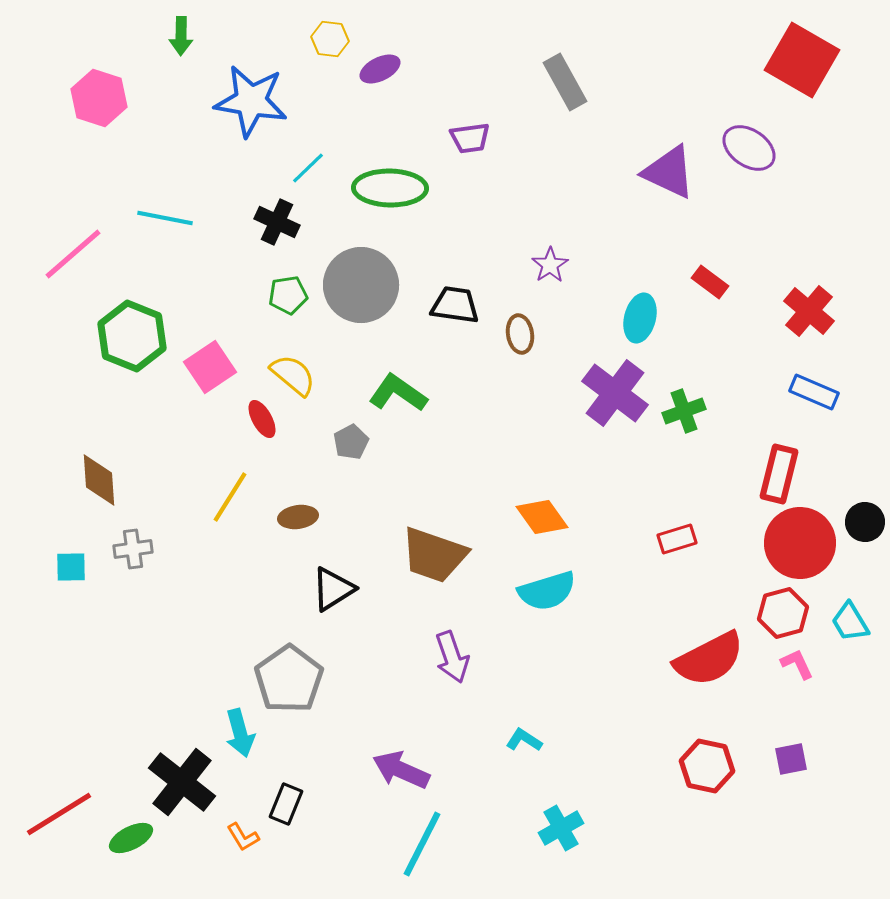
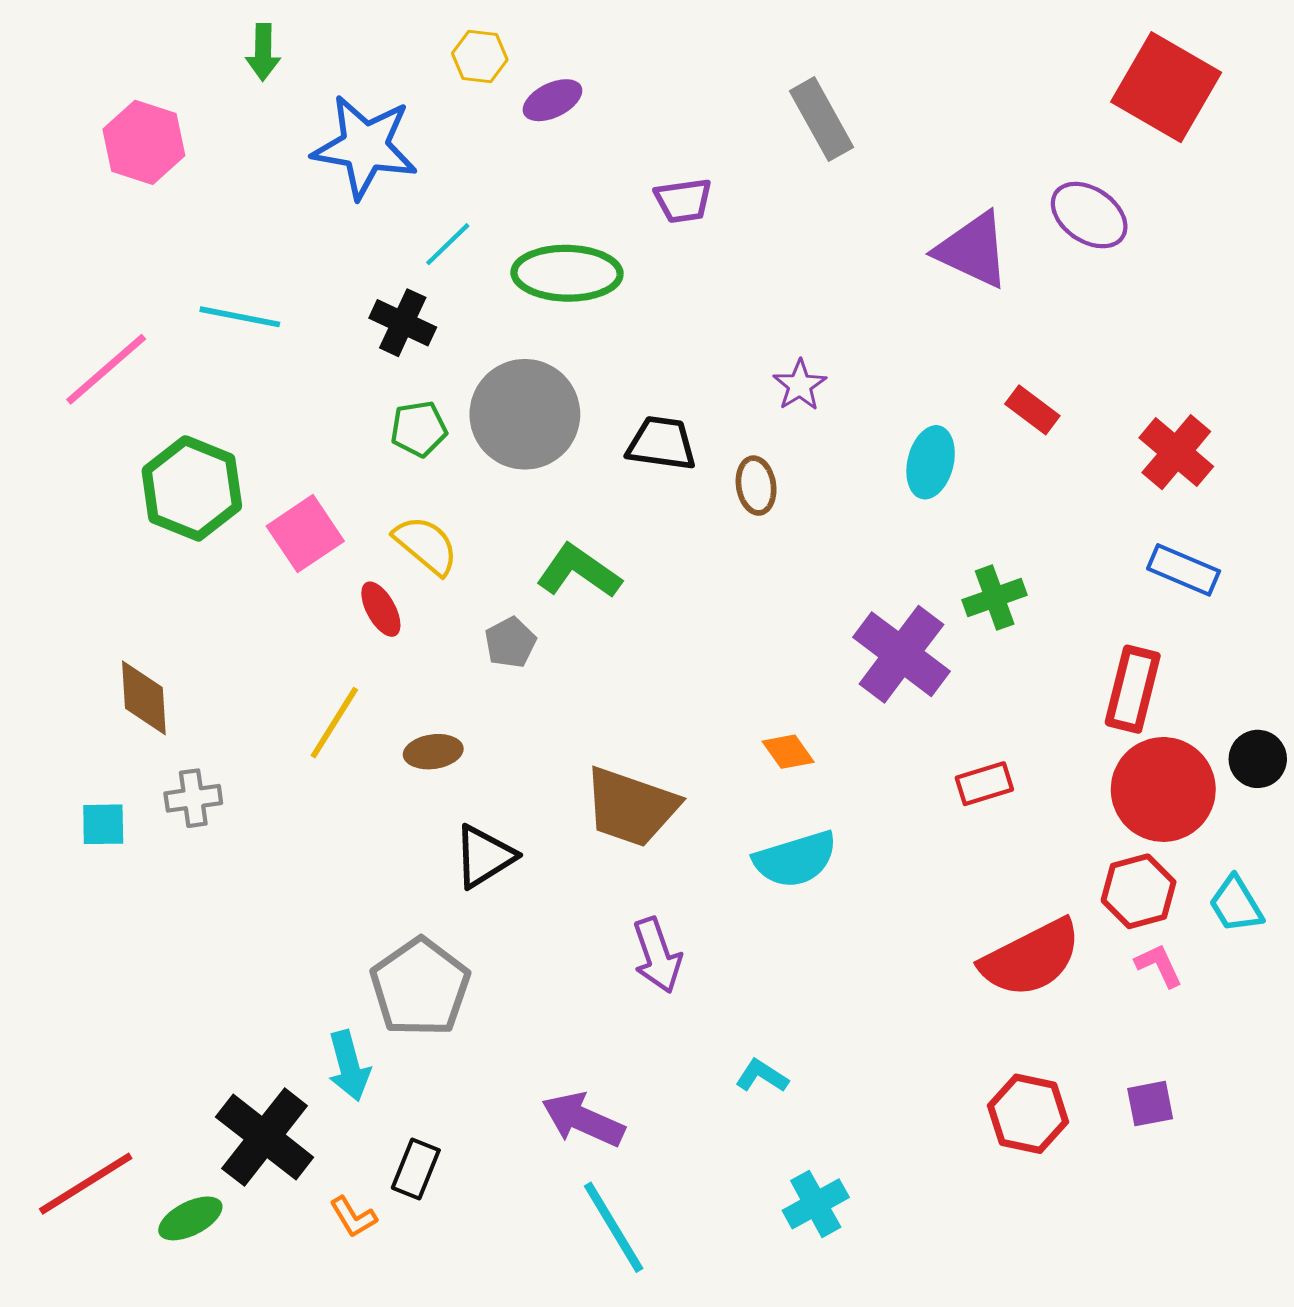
purple cross: (615, 393) -> (901, 654), moved
orange diamond: (542, 517) -> (788, 752), size x0.7
cyan line: (422, 844) -> (614, 1227), turned -58

